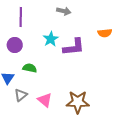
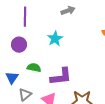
gray arrow: (64, 11) -> (68, 11), turned -32
purple L-shape: (74, 47) -> (61, 77), moved

